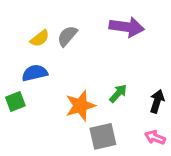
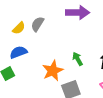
green arrow: (118, 93) -> (78, 59), turned -64

